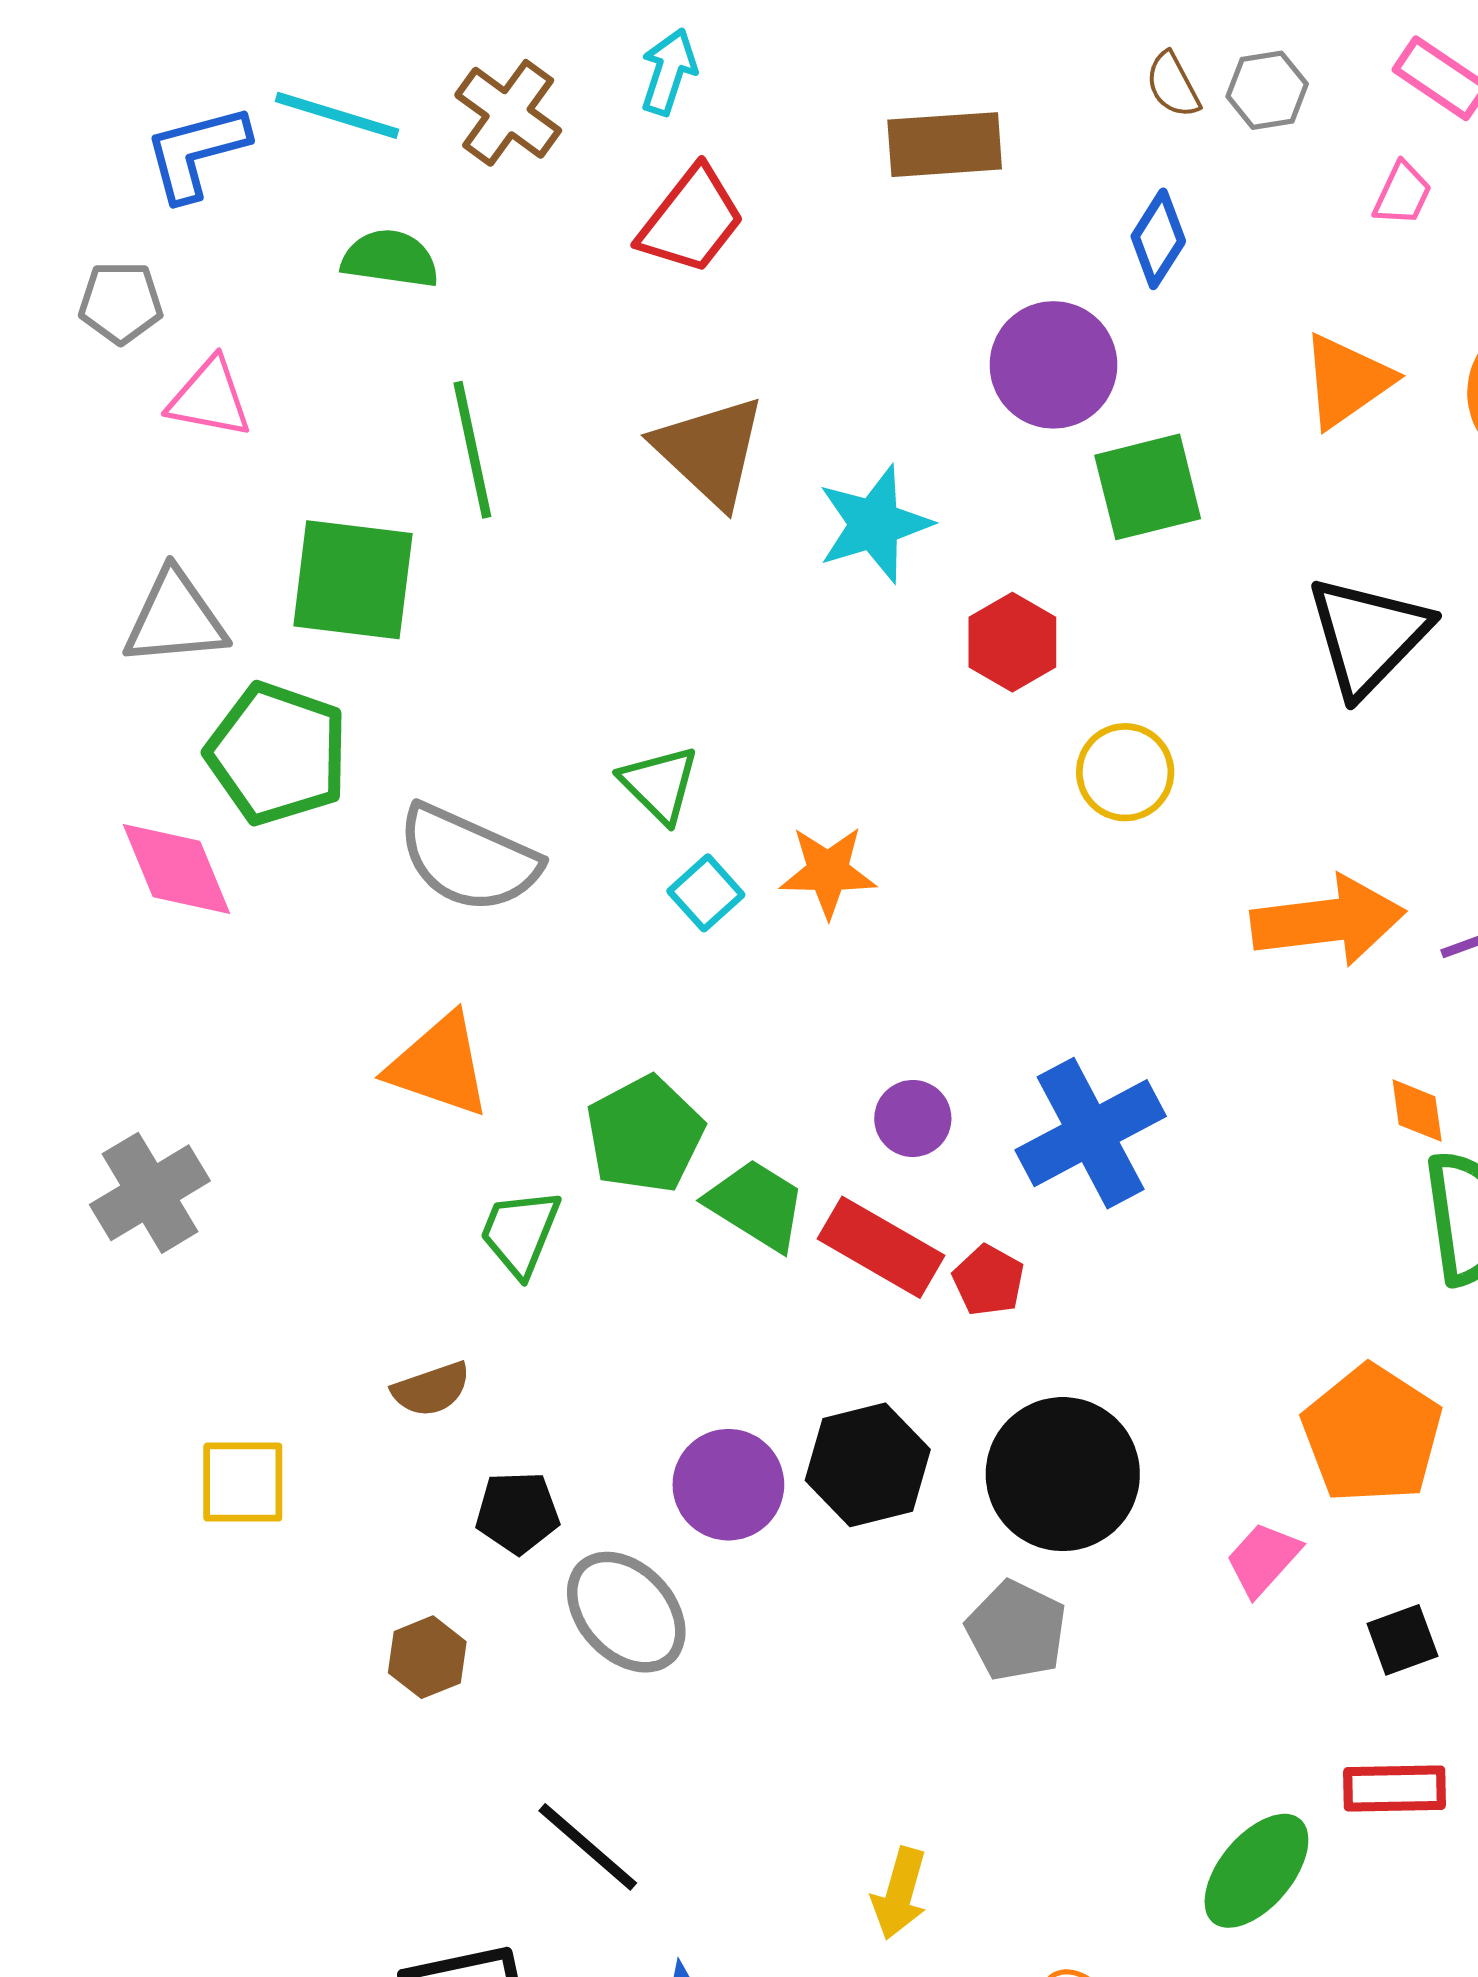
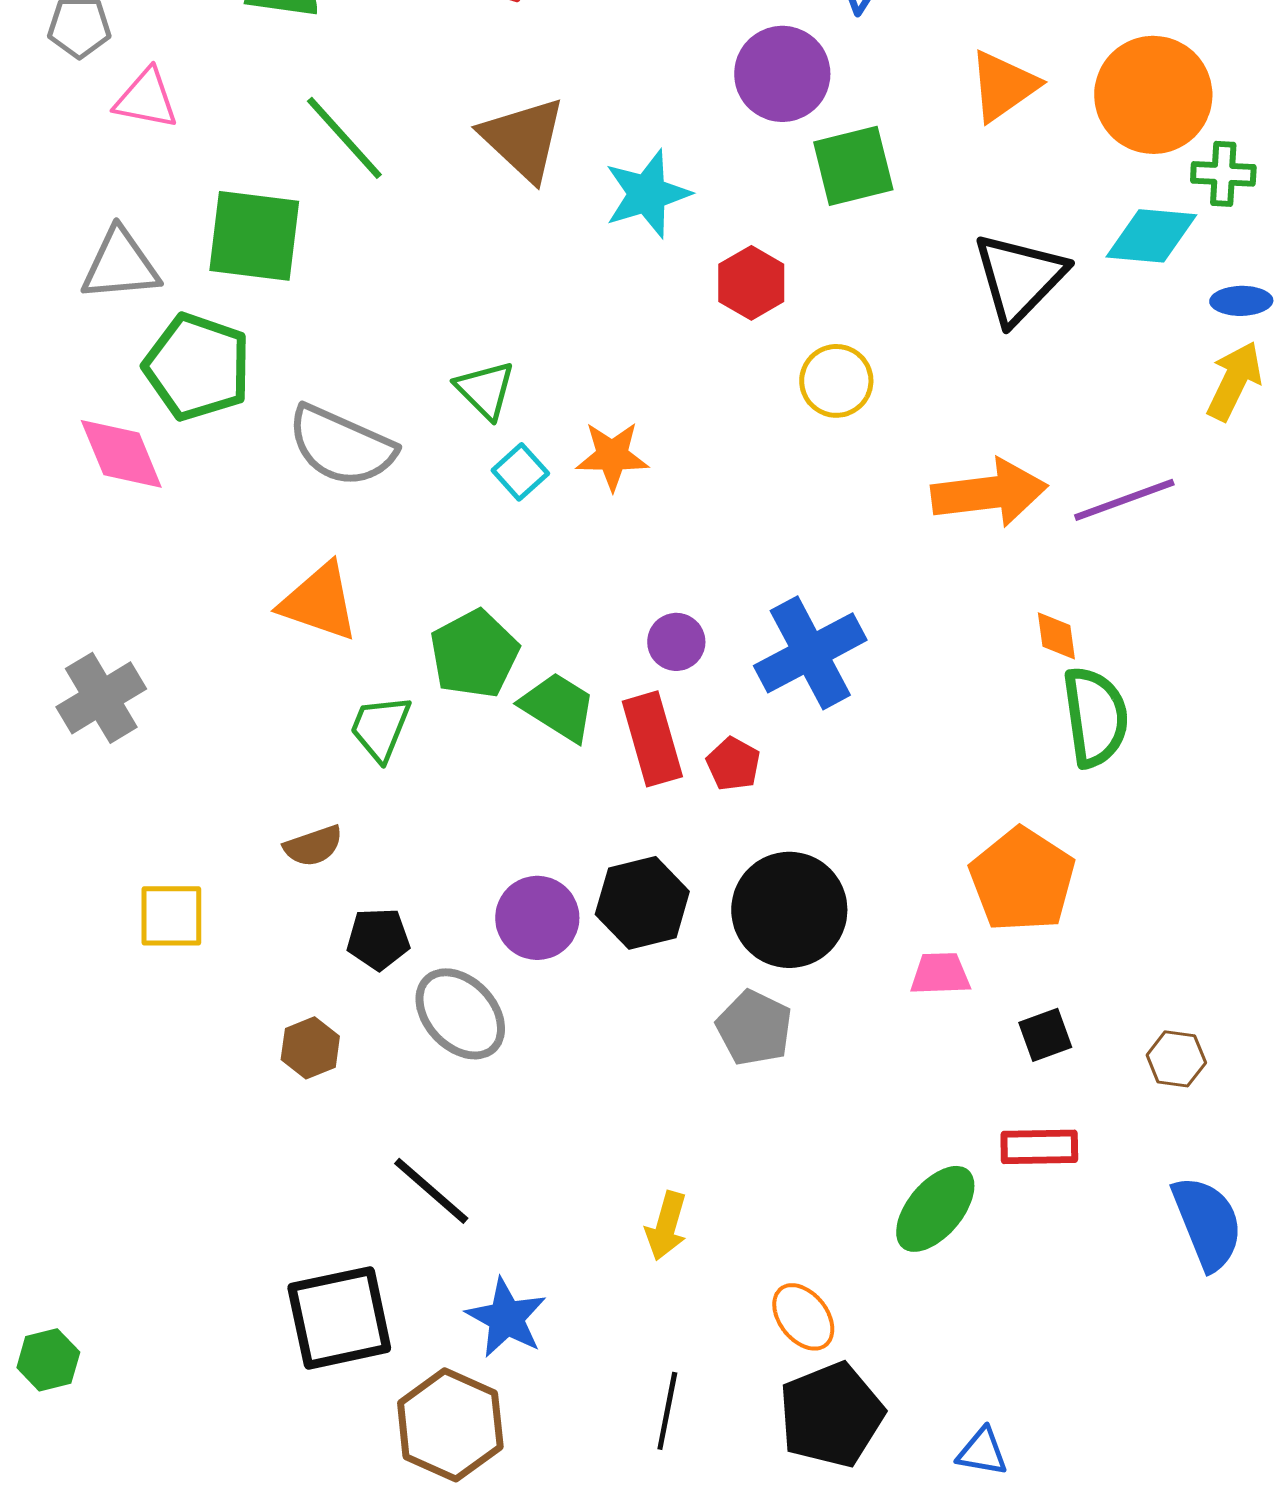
green line: (472, 450) -> (344, 138), turned -30
red rectangle: (881, 1247) -> (652, 739), turned 44
pink trapezoid: (1263, 1559) -> (940, 974), turned 46

